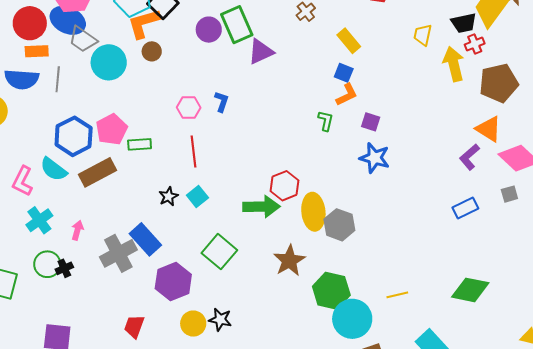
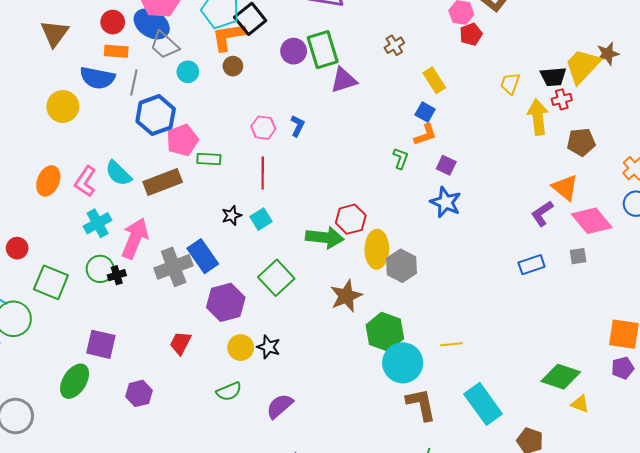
red circle: (30, 23) -> (113, 22), size x0.7
cyan circle: (109, 62) -> (188, 72), size x0.6
brown pentagon: (499, 83) -> (581, 142), size x0.7
blue hexagon: (74, 136) -> (156, 115), moved
pink arrow: (77, 230) -> (135, 238), size x2.0
green diamond: (470, 290) -> (561, 377), moved

